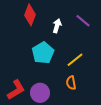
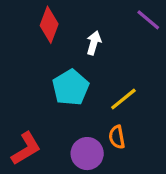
purple line: (83, 21) -> (148, 20), moved
purple circle: (40, 93) -> (87, 154), moved

